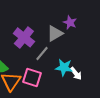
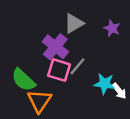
gray triangle: (55, 33) -> (74, 23), moved
pink square: (32, 77) -> (59, 70), moved

